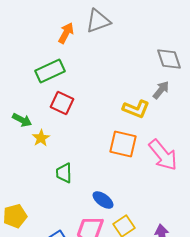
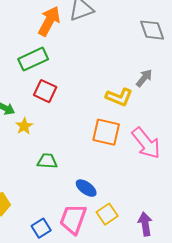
orange arrow: (66, 33) -> (49, 21), size x1.4
gray diamond: (169, 59) -> (152, 30), moved
green trapezoid: (64, 173) -> (47, 161), turned 95

